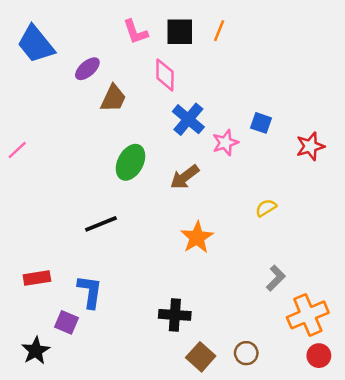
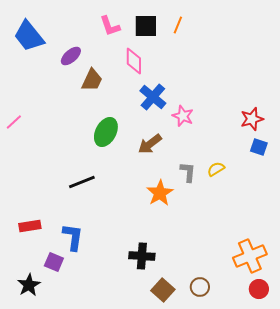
blue square: (261, 123) -> (259, 147), moved
pink star: (225, 143) -> (183, 116), turned -30
gray L-shape: (276, 278) -> (188, 172), moved, turned -40

